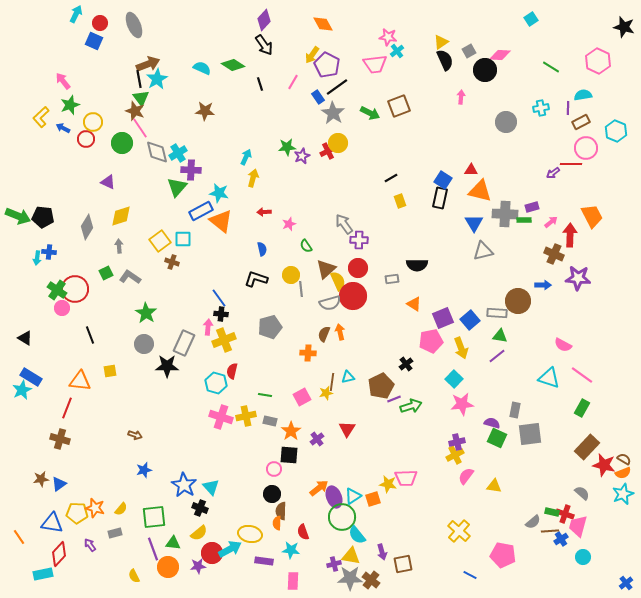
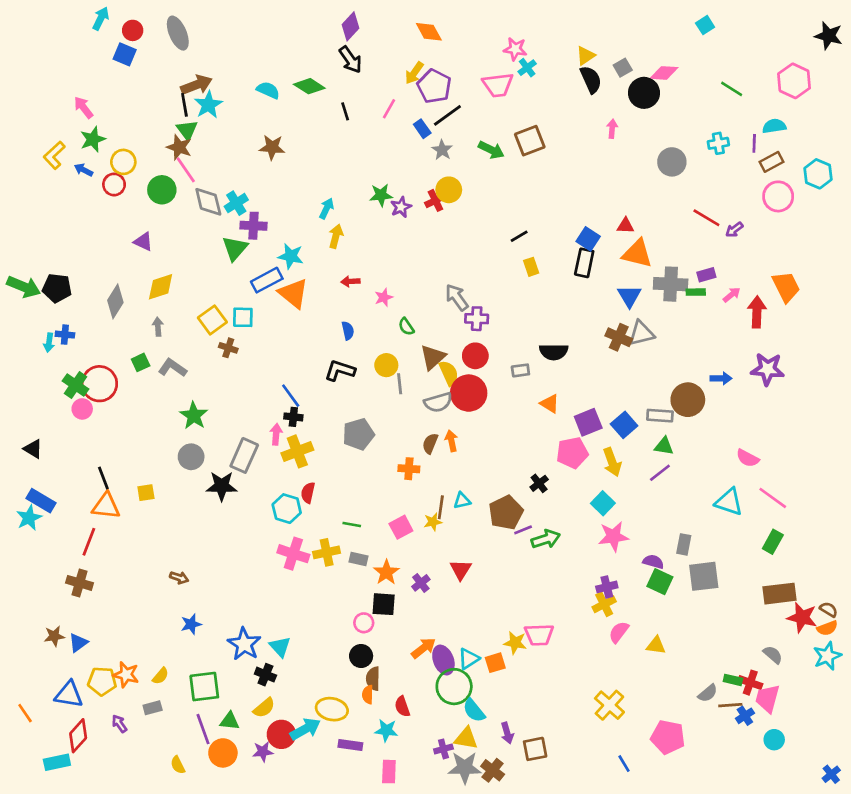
gray star: (333, 113) -> (442, 150), size x0.7
red line: (571, 164) -> (706, 218), moved, turned 30
brown cross: (554, 254) -> (619, 337), moved
black line: (90, 335) -> (103, 478), moved
brown rectangle: (587, 447) -> (779, 594), turned 40
blue line: (470, 575) -> (624, 764), turned 32

